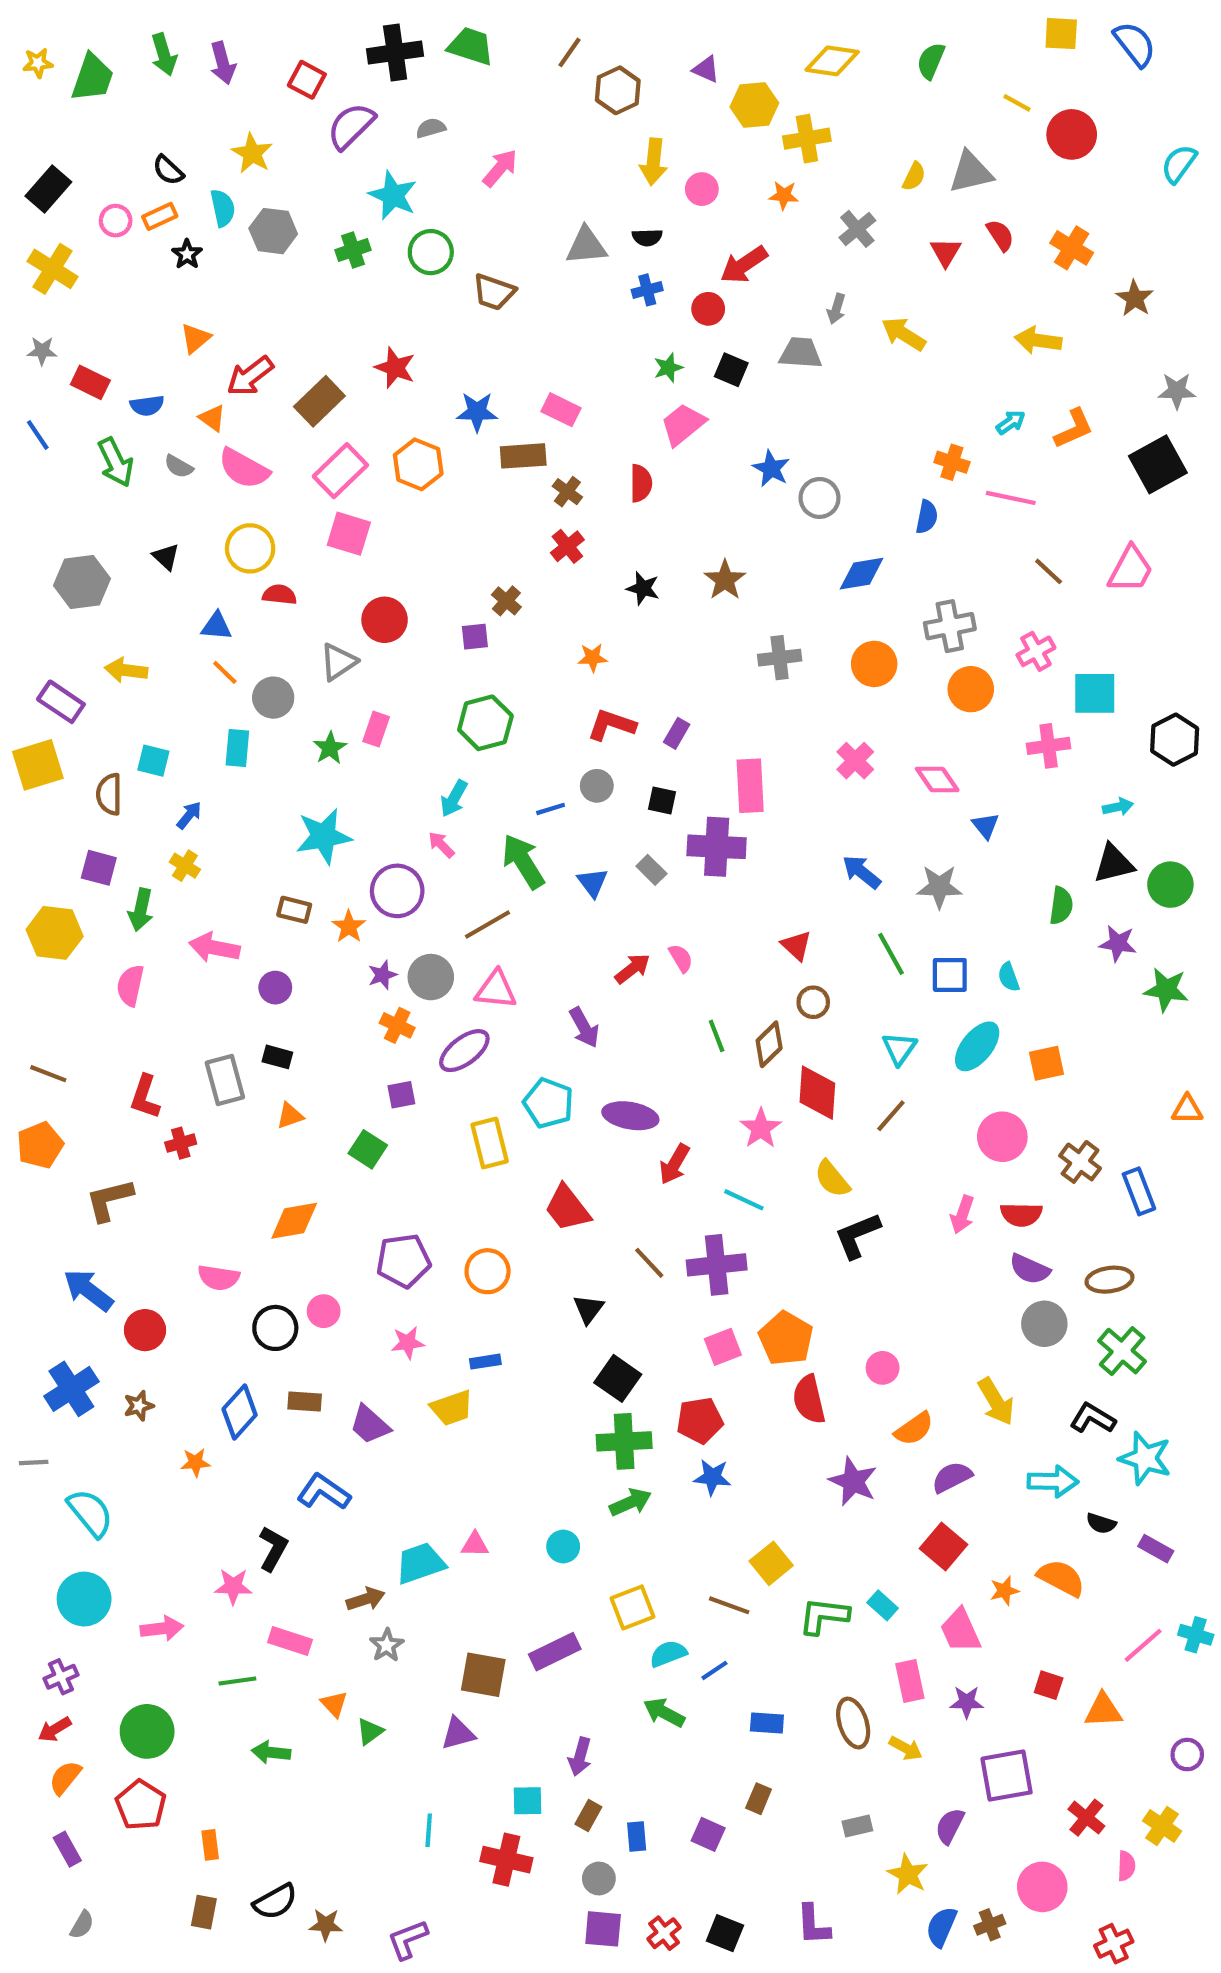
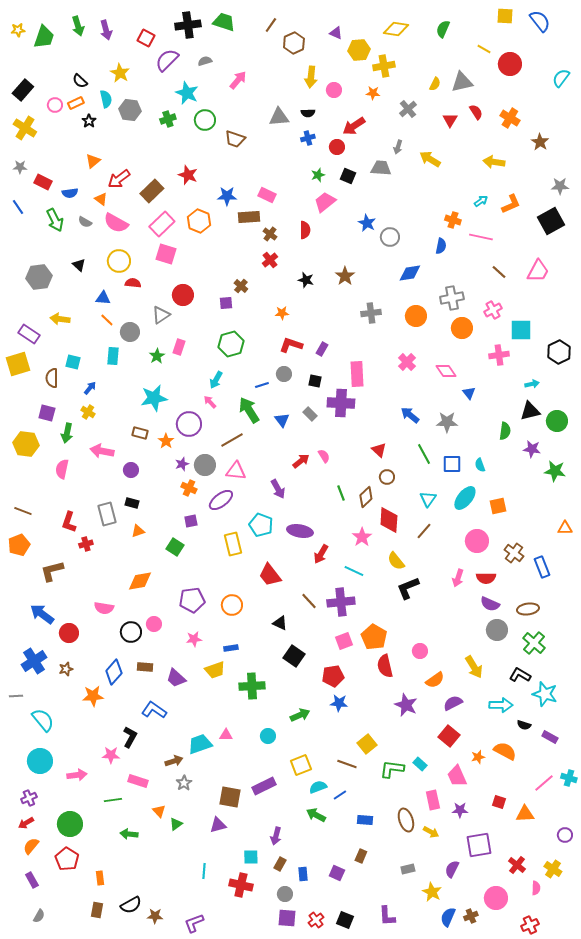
black triangle: (588, 1309) -> (280, 623), turned -42
green cross: (624, 1441) -> (252, 686), moved
orange star: (195, 1462) -> (93, 696), size x1.5

